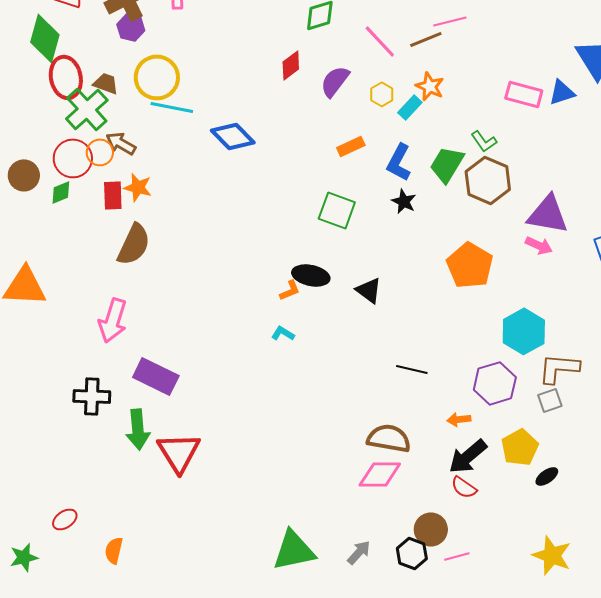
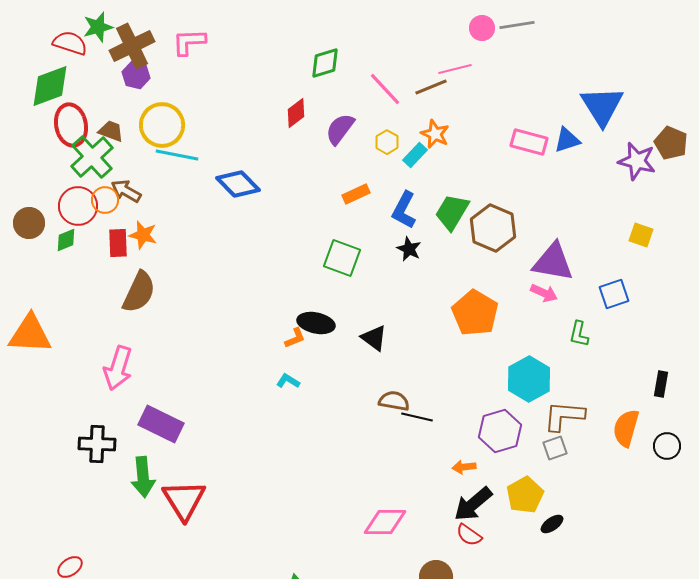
green diamond: (45, 38) -> (50, 86), turned 54
green L-shape: (484, 141) -> (579, 334), moved, turned 48
brown semicircle: (389, 438) -> (394, 401), moved, size x0.7

